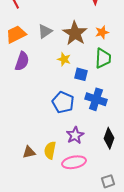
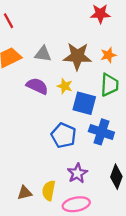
gray triangle: (45, 31) -> (43, 54), turned 42
brown star: (75, 33) -> (77, 56), turned -30
purple semicircle: (22, 61) -> (37, 86), moved, turned -84
blue square: (81, 74) -> (84, 103), size x1.5

